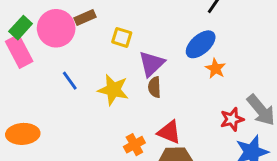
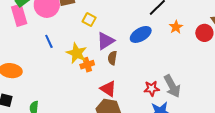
orange star: (215, 69) -> (176, 27), moved
brown semicircle: (154, 87) -> (112, 58), moved
orange cross: (134, 145) -> (87, 65), moved

